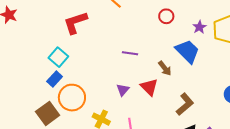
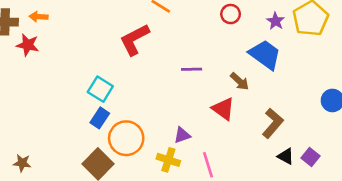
red L-shape: (75, 23) -> (134, 40), moved
purple triangle: (123, 90) -> (182, 135), moved, turned 40

